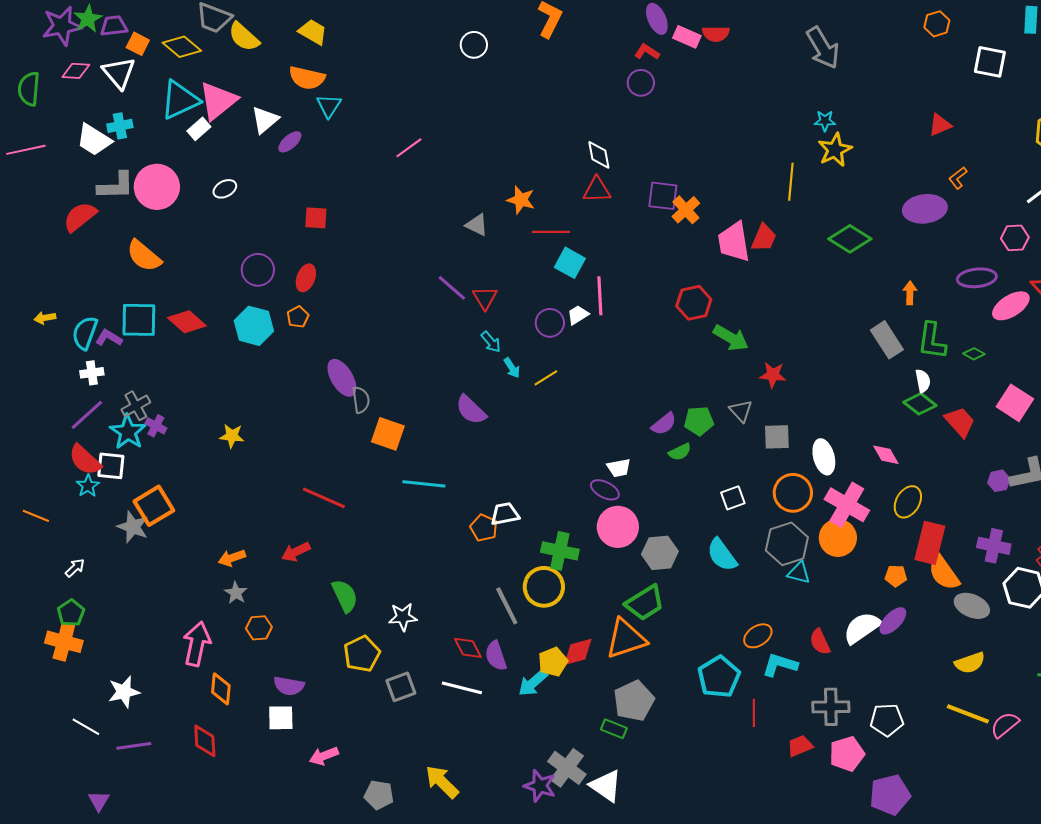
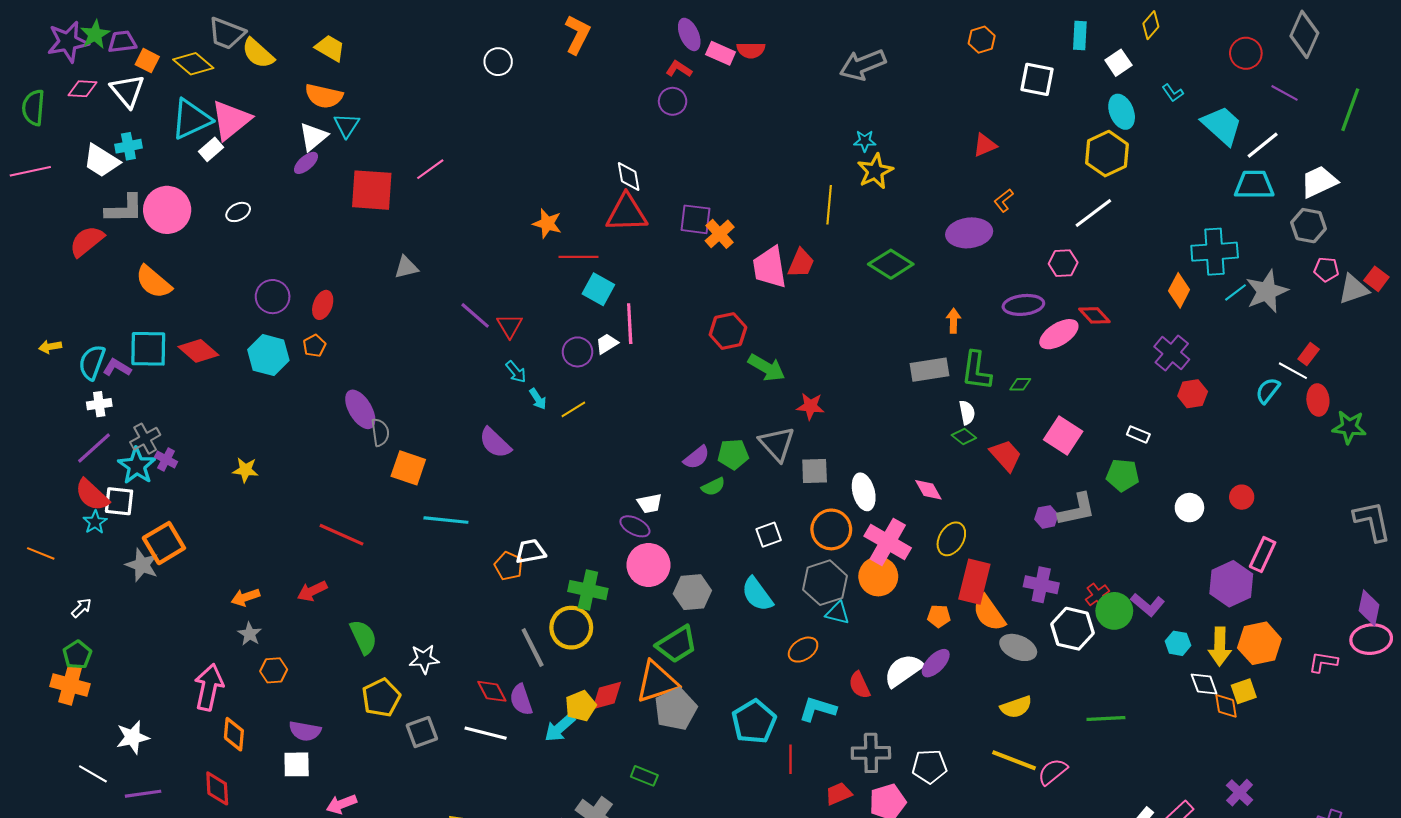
gray arrow: (823, 48) -> (863, 65), turned 99
white triangle: (265, 120) -> (313, 137), moved
red triangle: (597, 190) -> (627, 213), size x1.4
red square: (316, 218) -> (372, 190), moved, size x1.8
gray triangle: (477, 225) -> (406, 267), moved, turned -40
gray rectangle: (887, 340) -> (929, 370), turned -66
green diamond: (974, 354) -> (1020, 384), turned -30
green diamond: (920, 404) -> (964, 437), size x0.7
gray triangle: (741, 411) -> (777, 444), size x1.5
orange ellipse: (758, 636) -> (803, 650), moved
gray pentagon: (634, 701) -> (676, 709), moved

